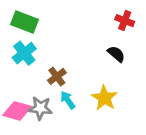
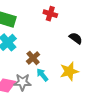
red cross: (125, 21) -> (50, 14), moved
yellow star: (104, 98) -> (69, 71), turned 30

